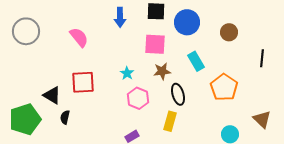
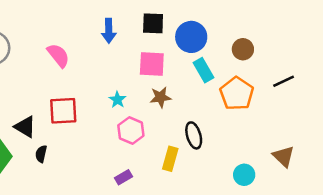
black line: (262, 58) -> (284, 81), turned 60
cyan rectangle: (196, 61) -> (204, 70), moved
orange pentagon: (224, 87) -> (237, 94), moved
black ellipse: (178, 94) -> (194, 135), moved

